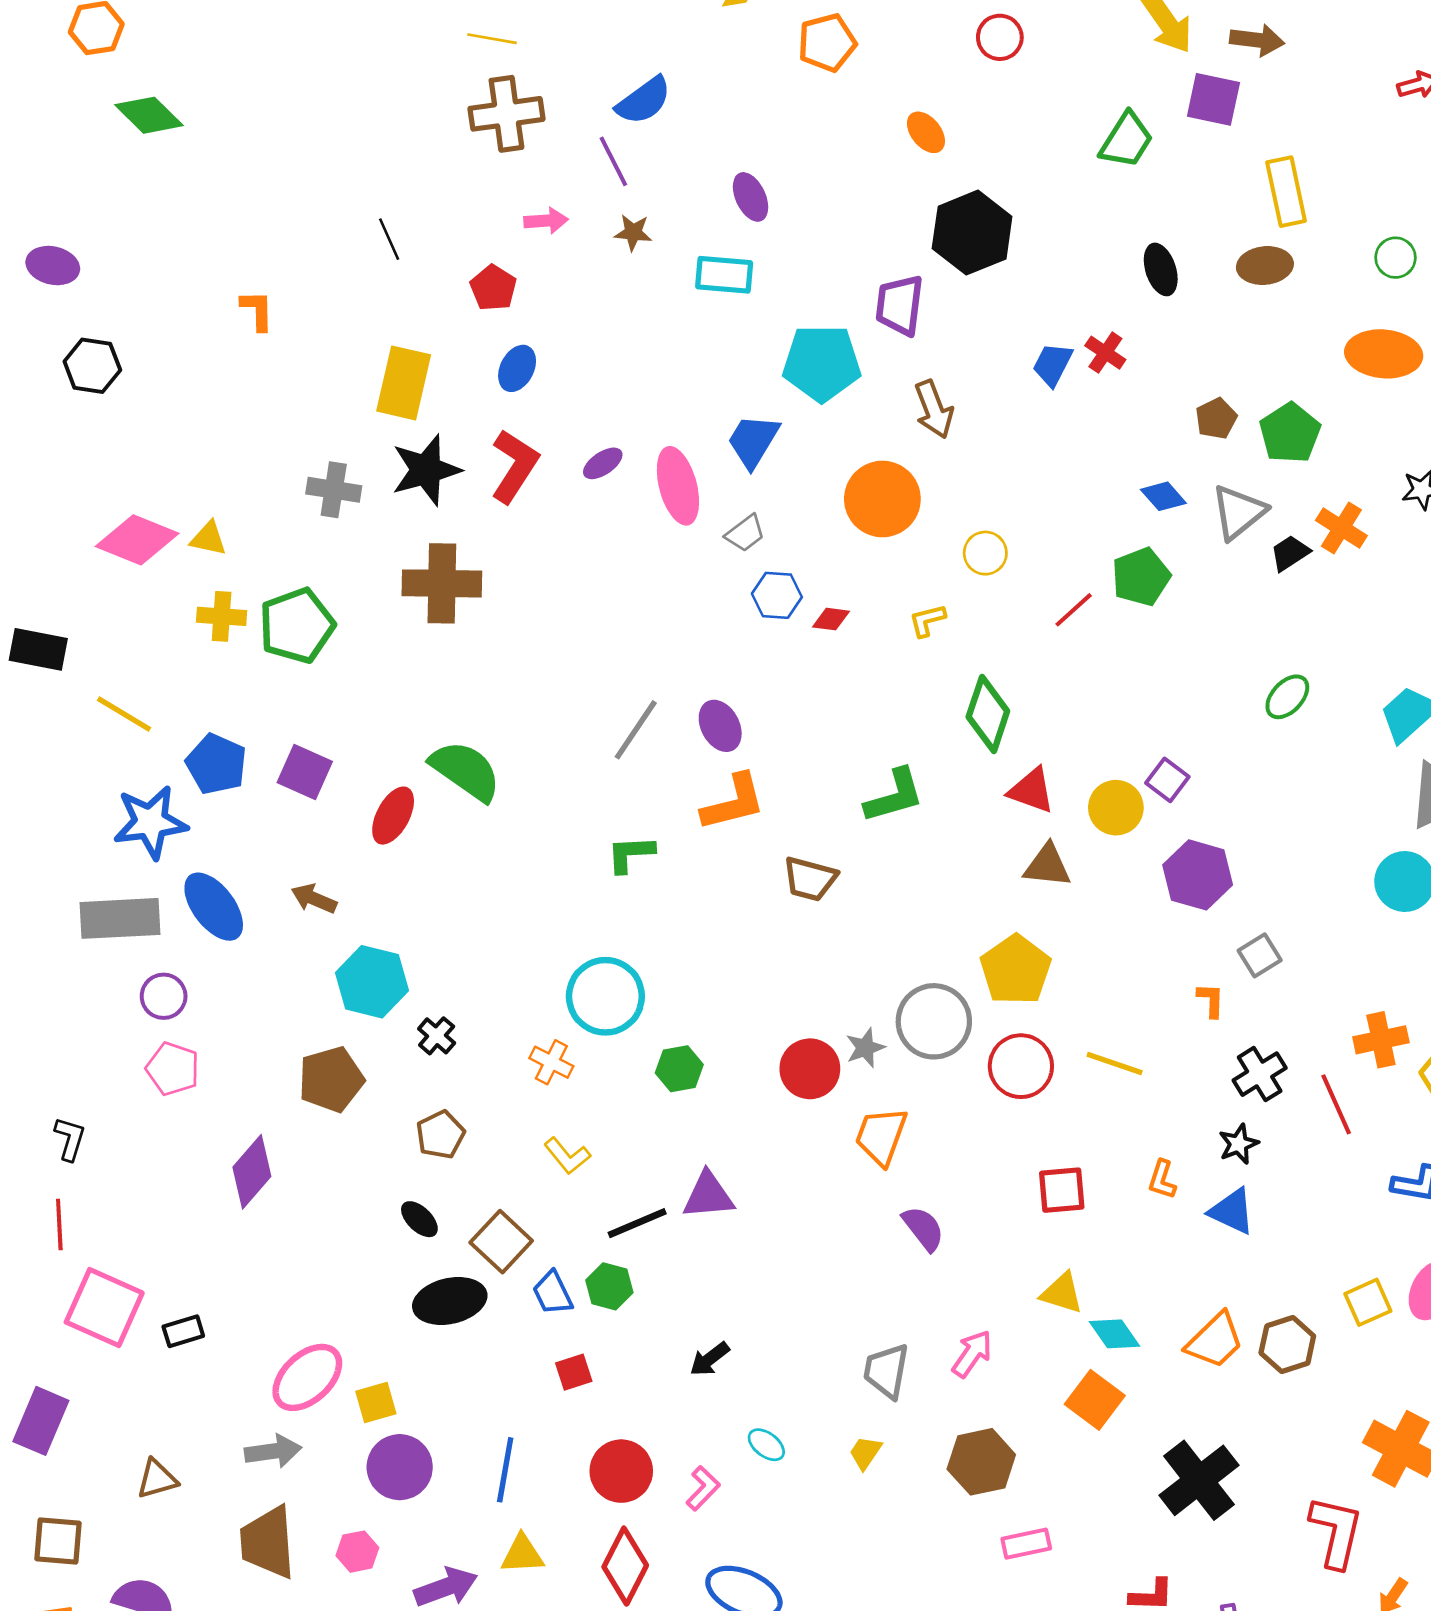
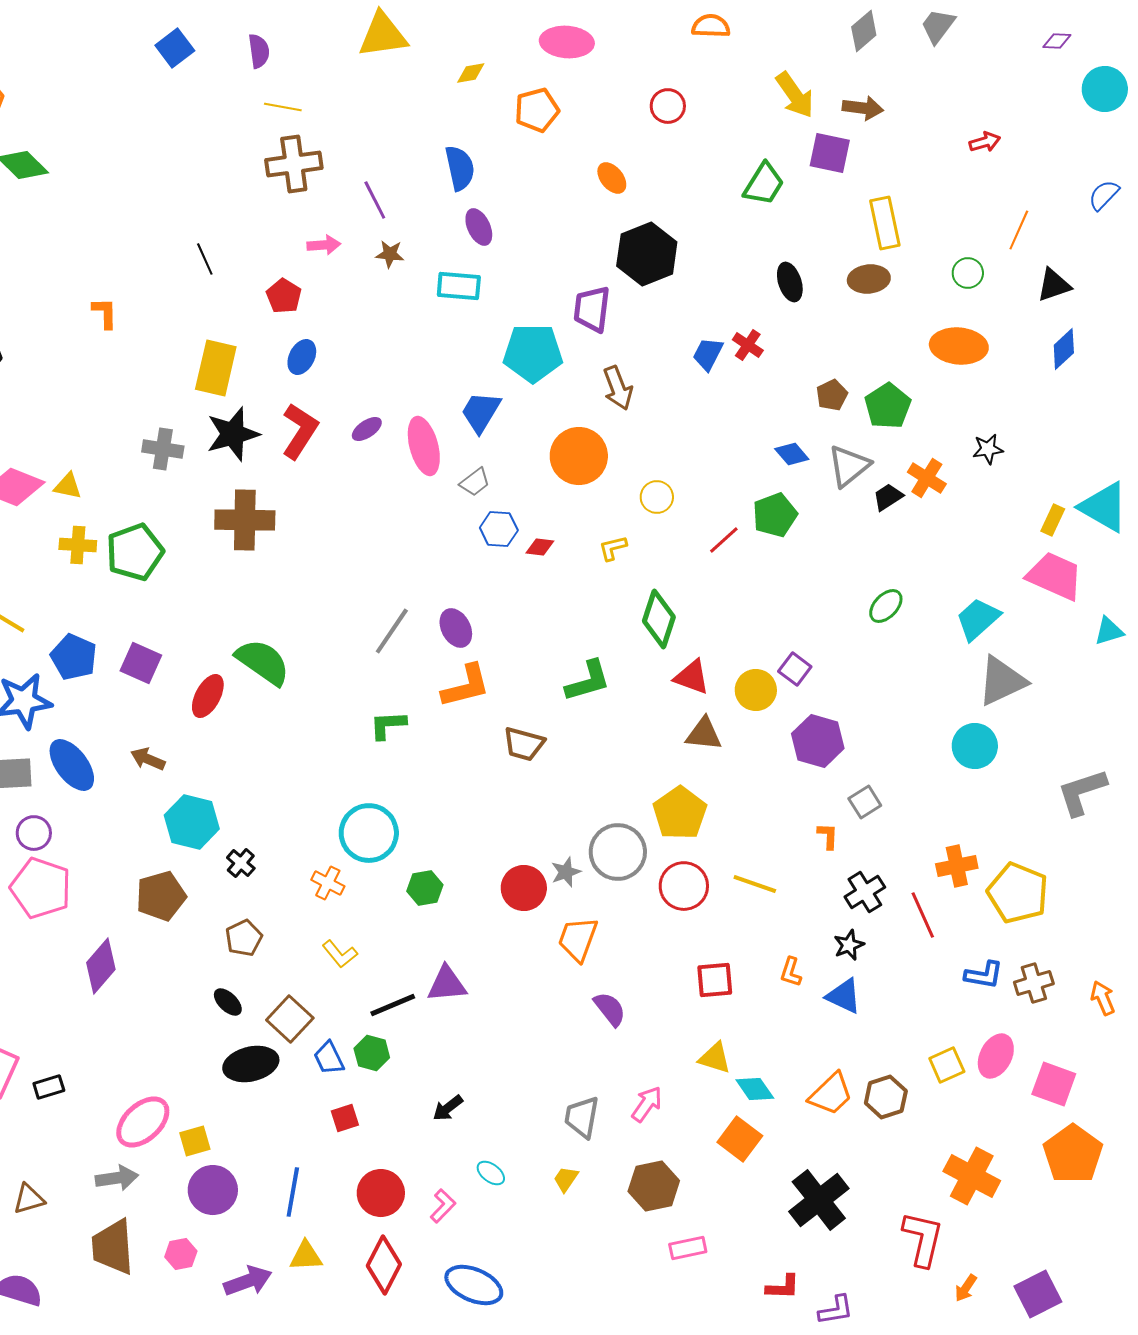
blue semicircle: (644, 101) -> (460, 168), moved, turned -66
pink pentagon: (173, 1069) -> (41, 888), size x1.5

